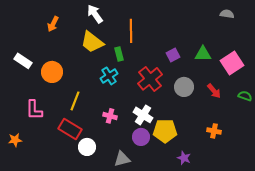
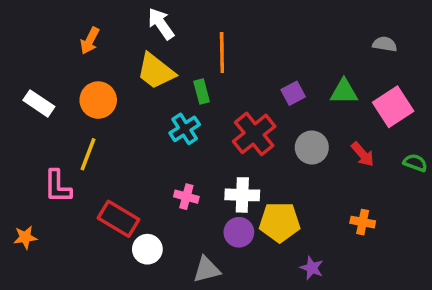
gray semicircle: (227, 14) -> (385, 44), moved
orange circle: (52, 72) -> (98, 100), moved
yellow line: (75, 101) -> (88, 154), moved
white cross: (143, 115) -> (242, 195), turned -30

